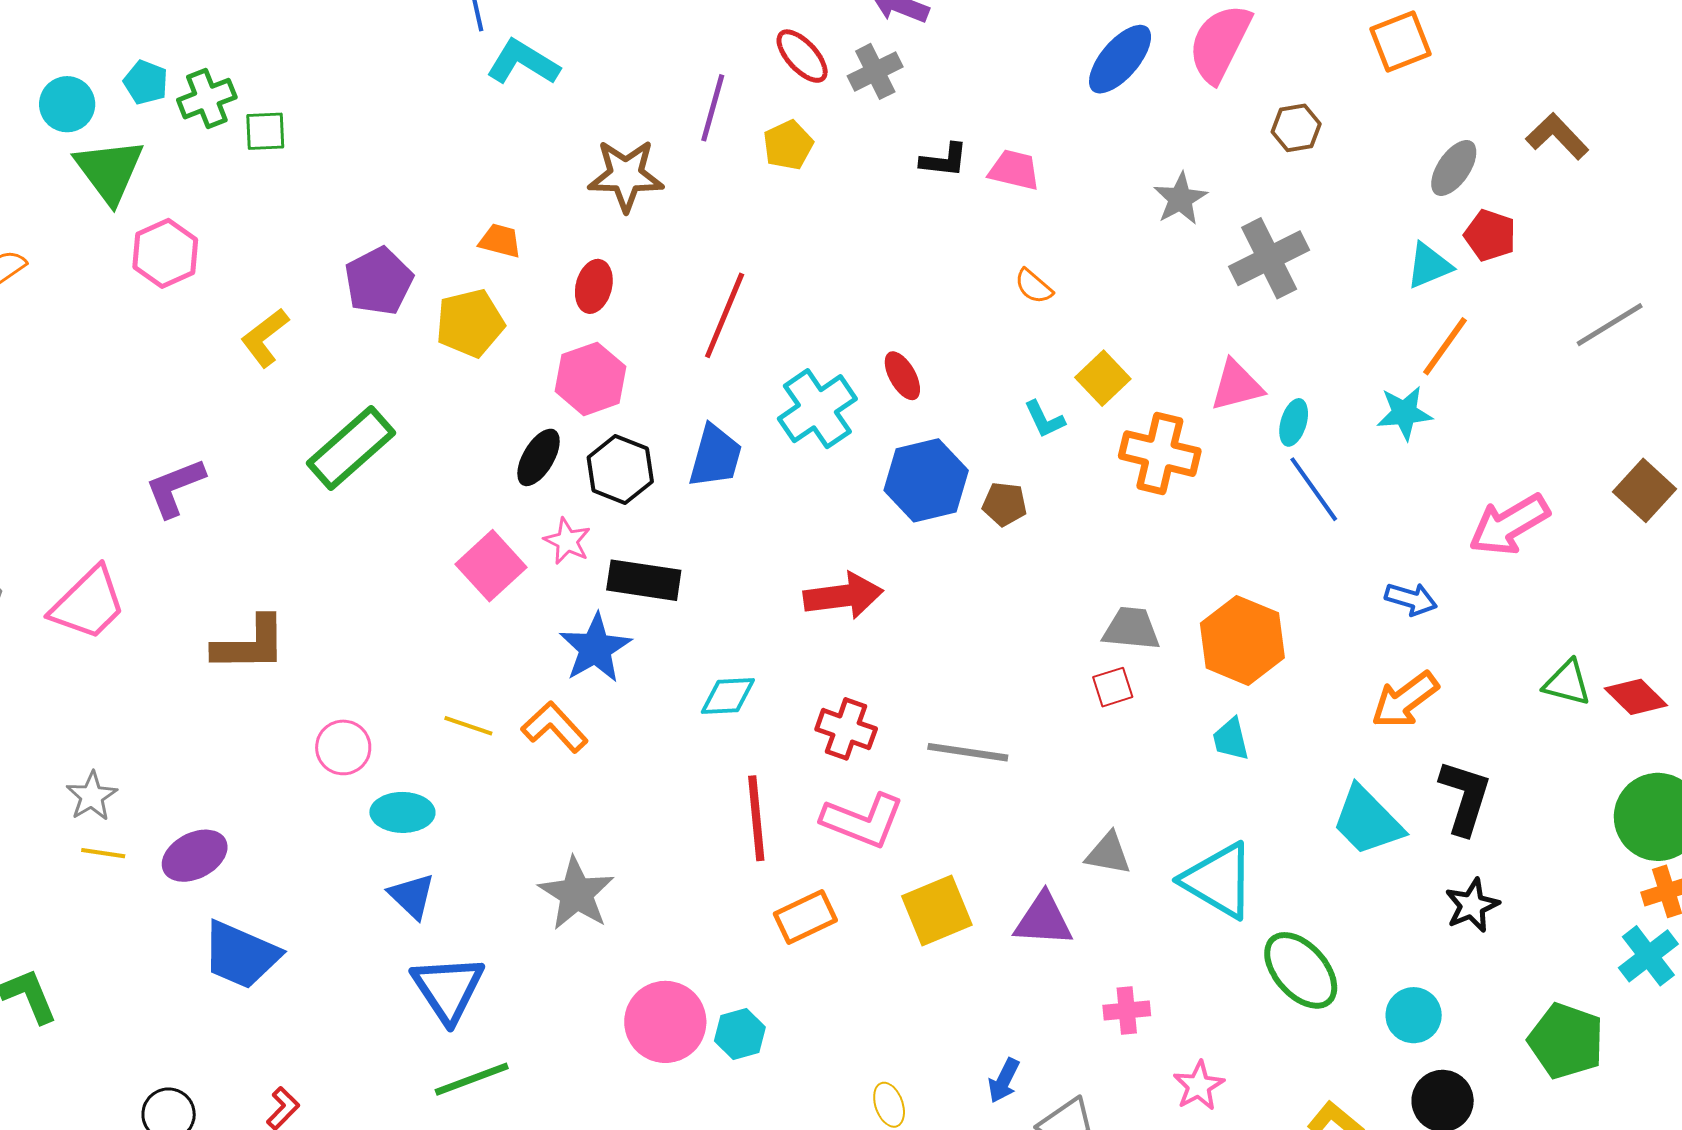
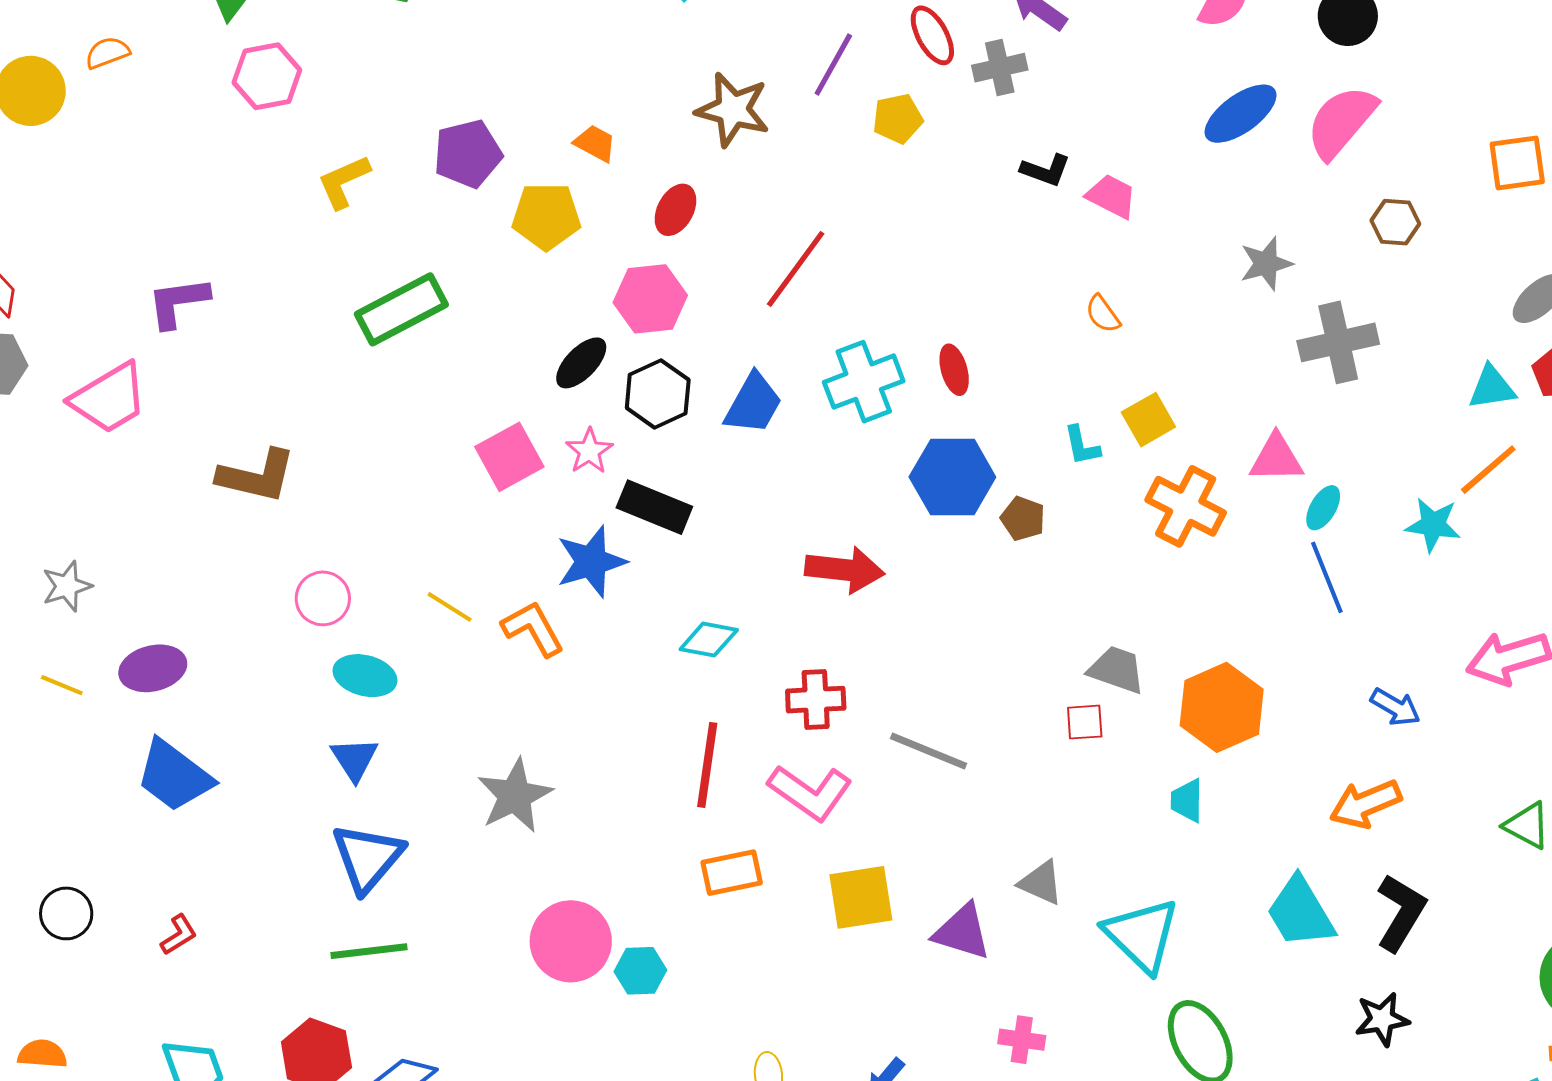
purple L-shape: (175, 487) -> (178, 302), moved
red cross: (846, 729) -> (816, 700), turned -36
yellow line: (103, 853) -> (62, 685), moved

